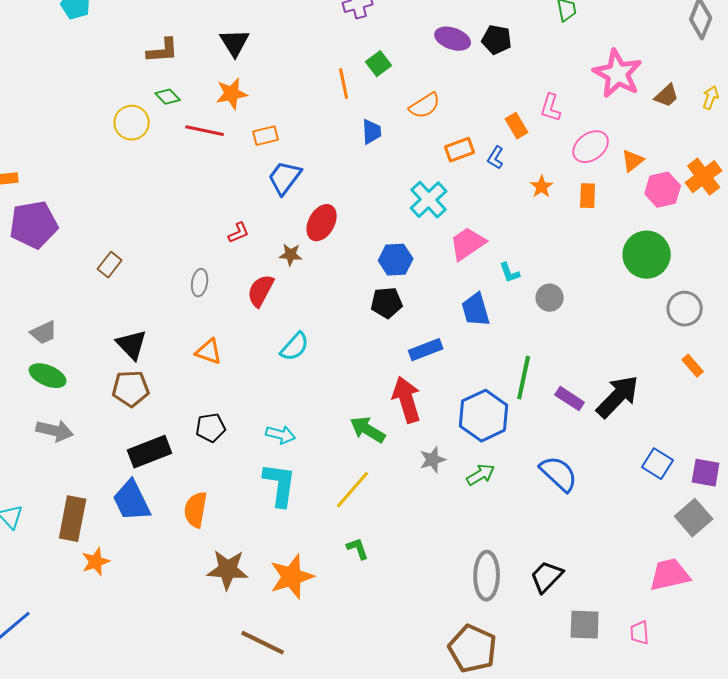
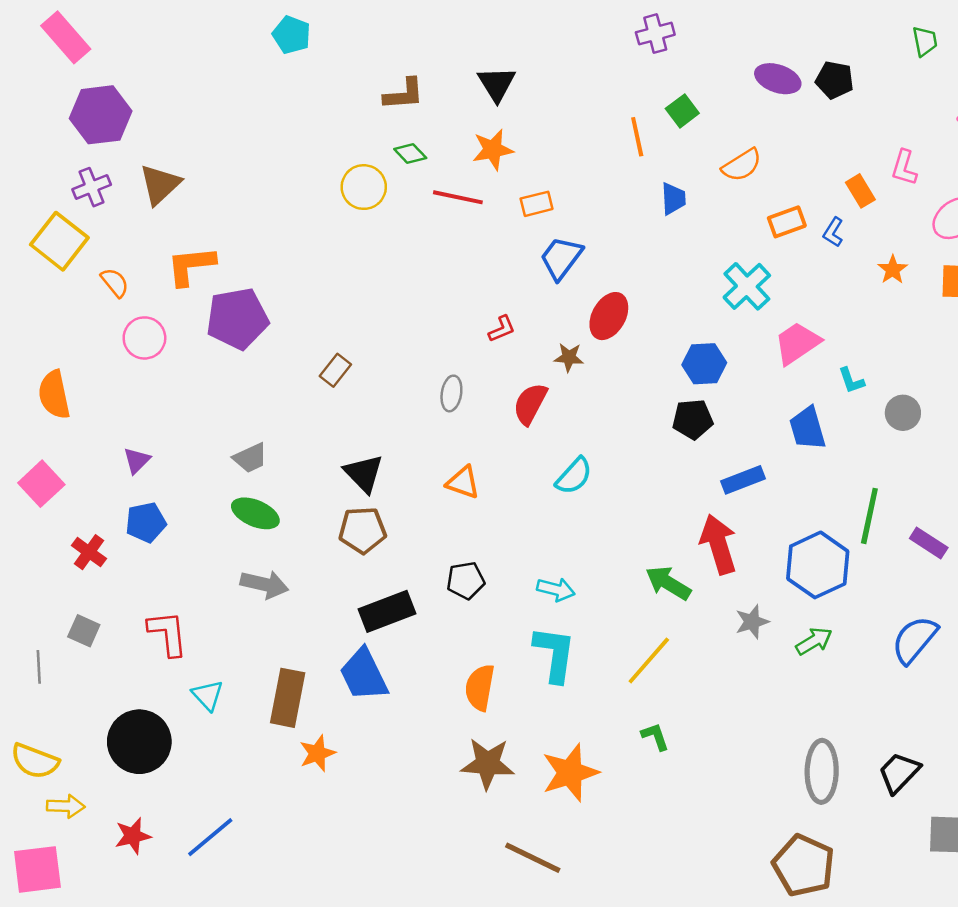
blue semicircle: (559, 474) -> (915, 640), turned -93
orange semicircle: (196, 510) -> (480, 688), moved

